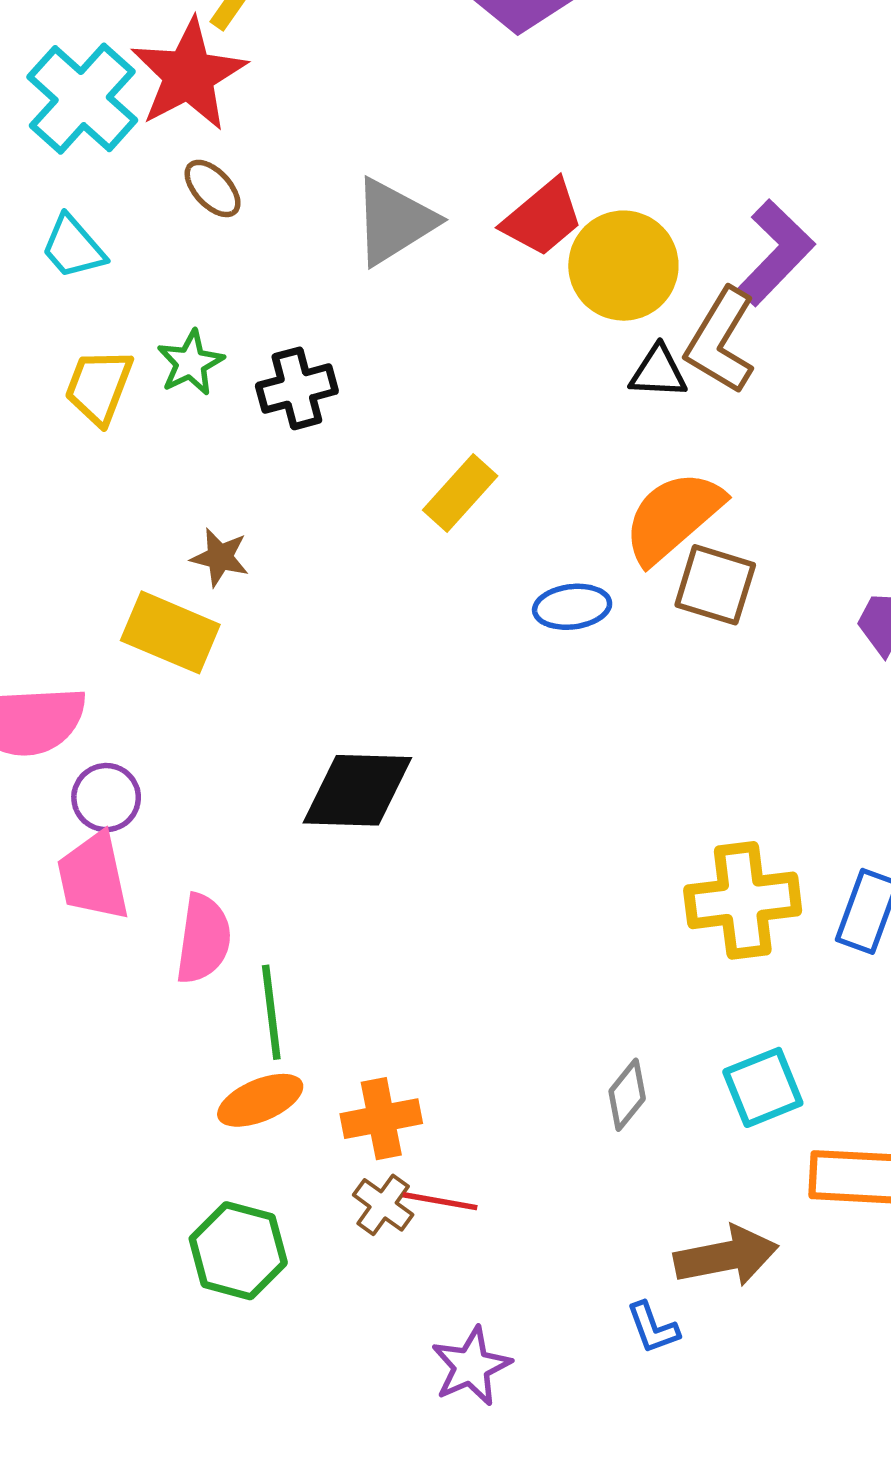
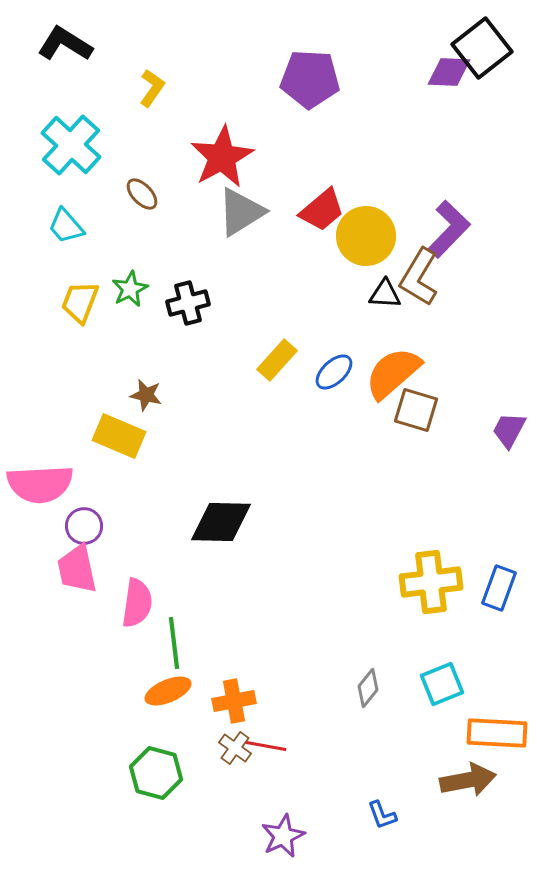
red star: (189, 75) -> (222, 157), moved
blue ellipse: (572, 607) -> (334, 372), moved, turned -36
brown arrow: (726, 1256) -> (468, 780), moved

